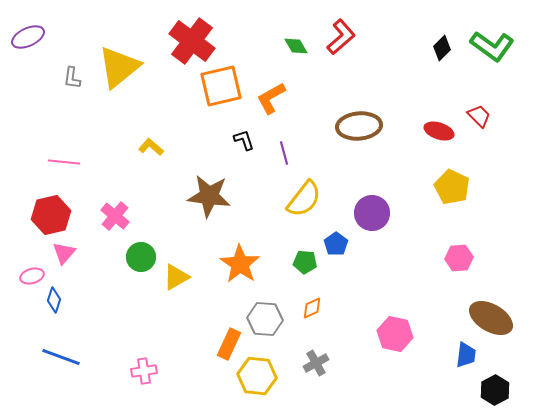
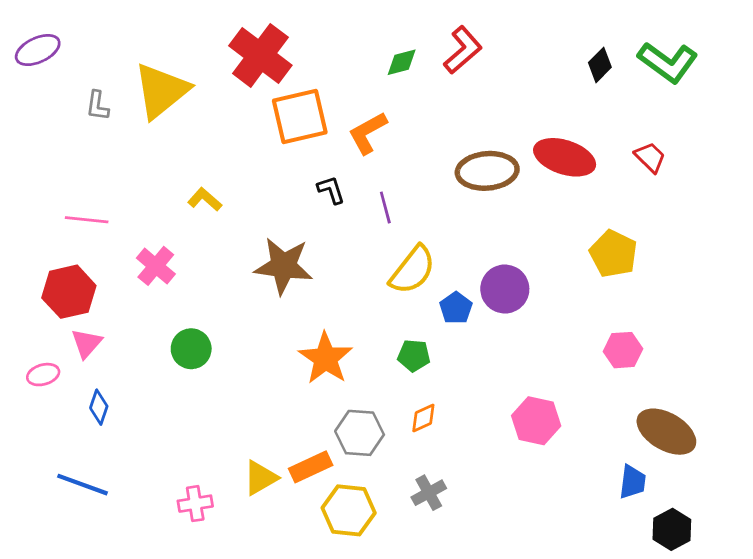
green diamond: (296, 46) -> (402, 62), turned -75
red ellipse: (439, 131) -> (565, 157), moved, size x1.5
pink cross: (115, 216) -> (156, 266), moved
blue pentagon: (336, 244) -> (456, 308), moved
yellow triangle: (176, 277) -> (260, 478), moved
blue diamond: (54, 300) -> (99, 407), moved
pink hexagon: (395, 334) -> (536, 421), moved
orange rectangle: (229, 344) -> (311, 467), turned 40

